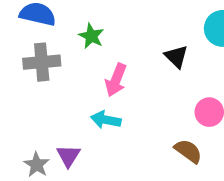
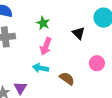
green star: (91, 36) -> (43, 23), moved
brown semicircle: (188, 151) -> (67, 79), moved

